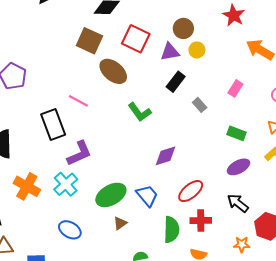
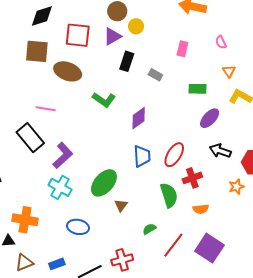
purple diamond: (165, 156) -> (139, 118), moved
orange cross: (27, 186) -> (25, 220), moved
blue trapezoid: (147, 196) -> (142, 156), moved, turned 55

